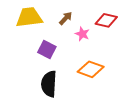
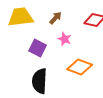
pink star: (82, 34) -> (65, 39), moved

